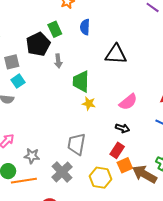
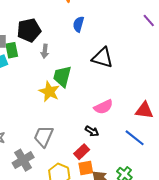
green rectangle: (55, 29) -> (12, 50), moved
yellow star: (89, 104) -> (49, 92), moved, size x1.5

